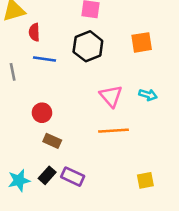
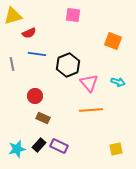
red semicircle: (34, 32) -> (29, 33), turned -112
orange square: (142, 42) -> (113, 41), turned 30
black hexagon: (88, 46) -> (68, 65), moved

